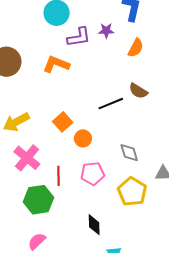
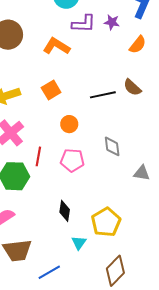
orange square: (63, 122) -> (51, 90), moved
yellow pentagon: (132, 192) -> (106, 222), moved

